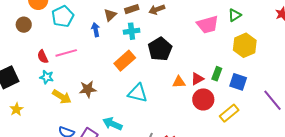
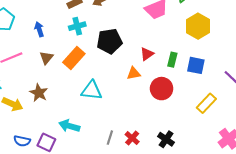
brown triangle: (110, 15) -> (46, 58), moved
black pentagon: (160, 49) -> (109, 41), turned 30
red triangle: (197, 79) -> (147, 54), moved
brown star: (88, 89) -> (39, 93), turned -30
yellow rectangle: (229, 113) -> (206, 103), moved

